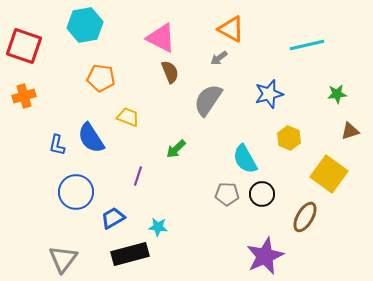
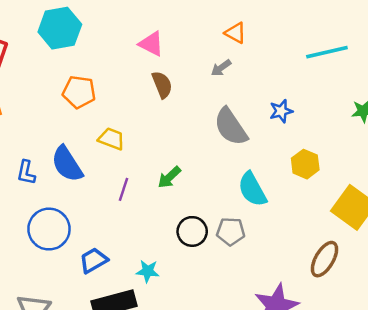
orange triangle: (231, 29) -> (235, 33), size x0.7
pink triangle: (161, 38) -> (151, 44), size x0.7
blue star: (269, 94) -> (281, 111), size x0.7
gray semicircle: (208, 100) -> (231, 127), moved, turned -68
purple line: (138, 176) -> (124, 189), moved
black circle: (262, 194) -> (192, 231), moved

